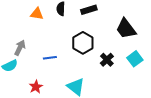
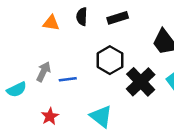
gray arrow: (20, 48) -> (43, 72), moved
black cross: (107, 60) -> (141, 82), size x1.6

